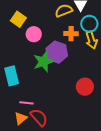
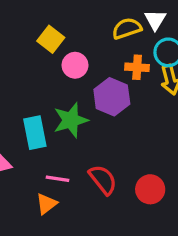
green star: (44, 62) -> (71, 120), moved
red circle: (85, 87) -> (150, 189), moved
red semicircle: (39, 117) -> (103, 180), moved

